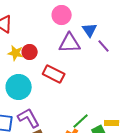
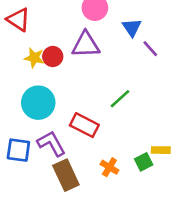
purple triangle: (70, 43) -> (86, 45), moved
red rectangle: (54, 74) -> (84, 125), moved
green line: (81, 121) -> (120, 99), moved

